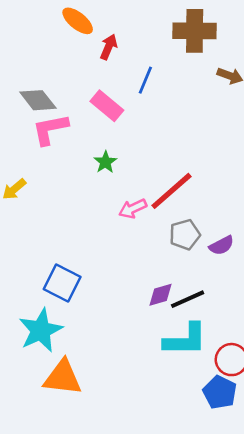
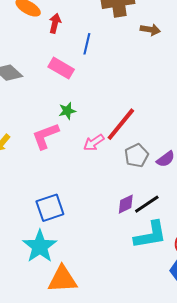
pink L-shape: (50, 129) -> (45, 136), moved
green star: (105, 162) -> (67, 111), turned 30
blue square: (62, 283) -> (50, 208), turned -36

